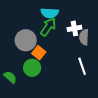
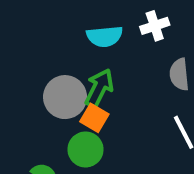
green arrow: (48, 27) -> (99, 88), moved
white cross: (74, 28) -> (155, 26), moved

